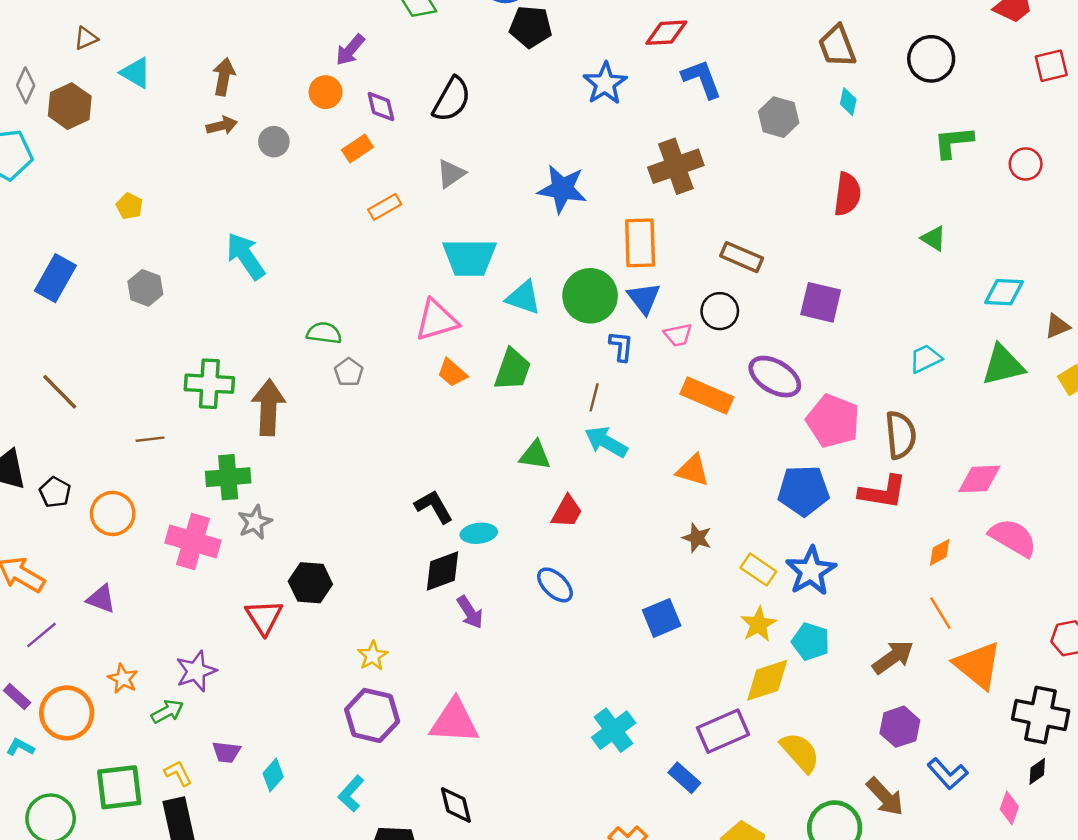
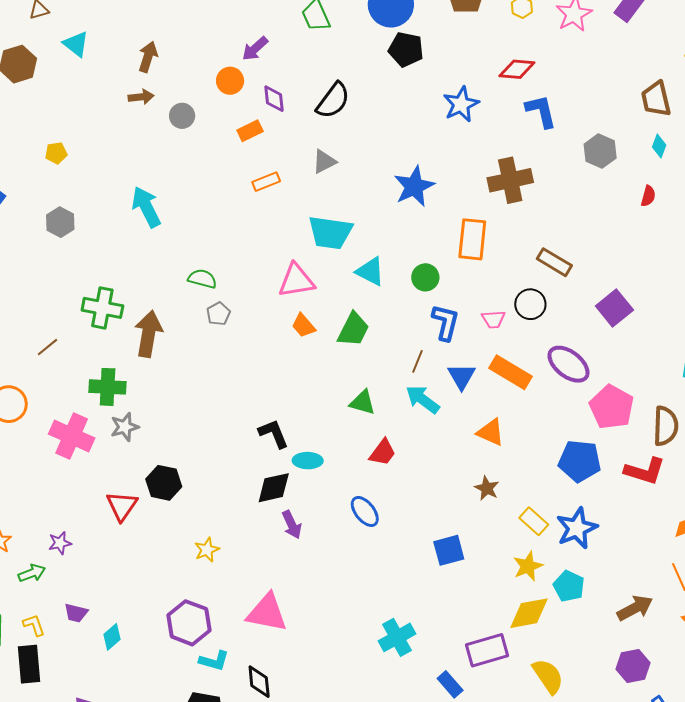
blue star: (562, 189) -> (414, 186), turned 30
red semicircle: (847, 194) -> (648, 196), moved, size x0.6
yellow pentagon: (129, 206) -> (56, 153), turned 30
green circle: (590, 296) -> (425, 277), size x0.6
blue triangle: (644, 298) -> (462, 376), moved
purple square: (821, 302) -> (614, 308), turned 30
blue L-shape: (621, 346) -> (445, 322), size x1.4
brown line: (150, 439) -> (47, 347), turned -40
purple star: (196, 671) -> (60, 543), size x0.7
purple hexagon: (372, 715) -> (189, 623), moved
cyan L-shape: (351, 794) -> (214, 661), moved, turned -124

